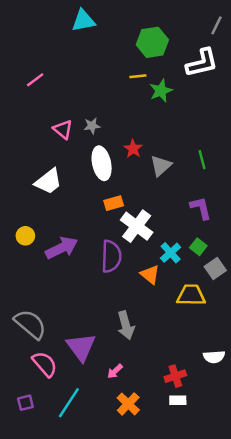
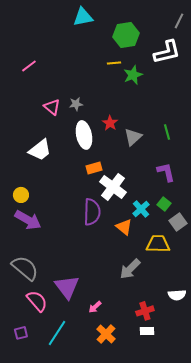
cyan triangle: (83, 21) -> (83, 17), moved
purple arrow: (62, 248) -> (28, 220), moved, turned 56
gray arrow: (126, 325) -> (130, 269), moved, turned 60

